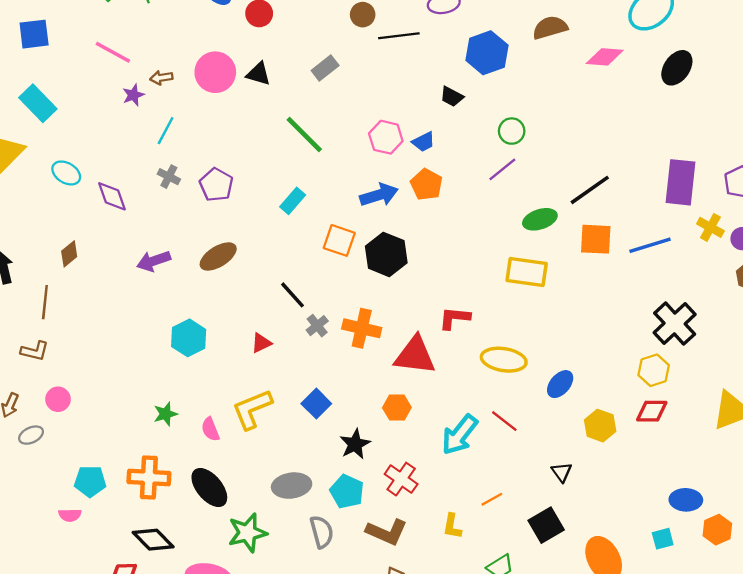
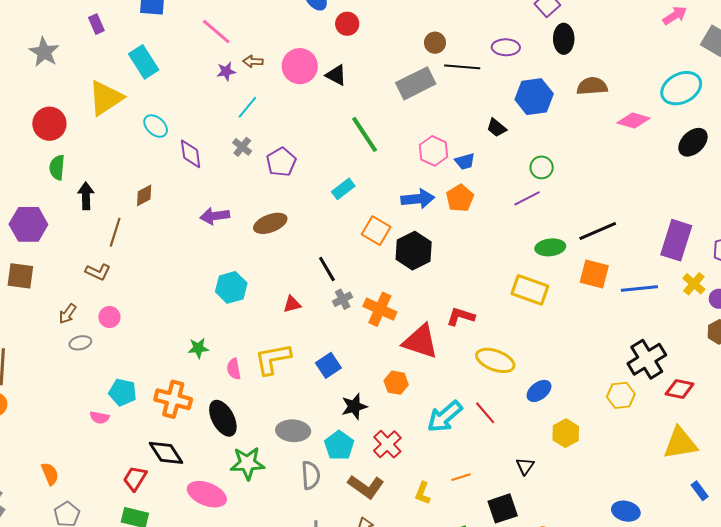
gray rectangle: (325, 68) -> (416, 83), moved, size x1.6
red diamond: (652, 411) -> (680, 389), moved

